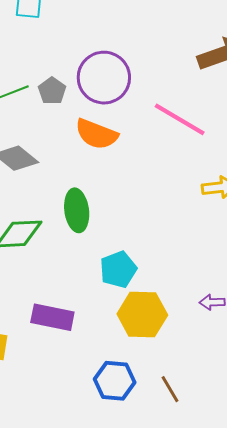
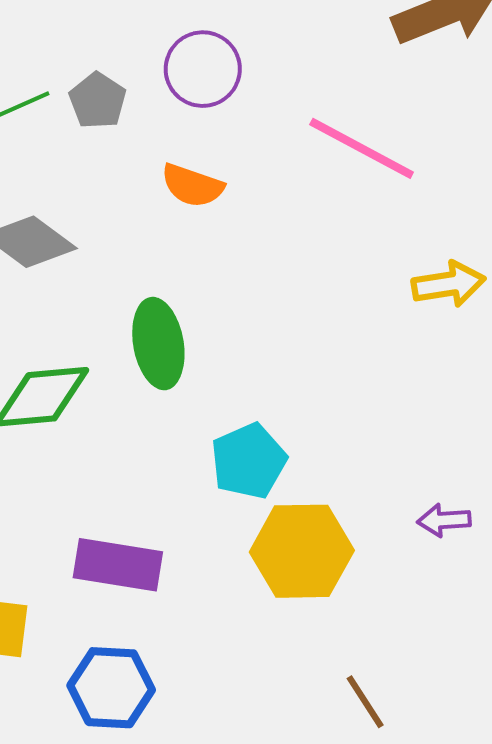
purple circle: (104, 78) -> (203, 69), size x0.7
orange semicircle: (96, 134) -> (192, 186), size x0.7
blue hexagon: (115, 381) -> (111, 688), moved

